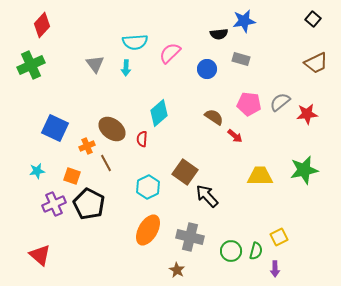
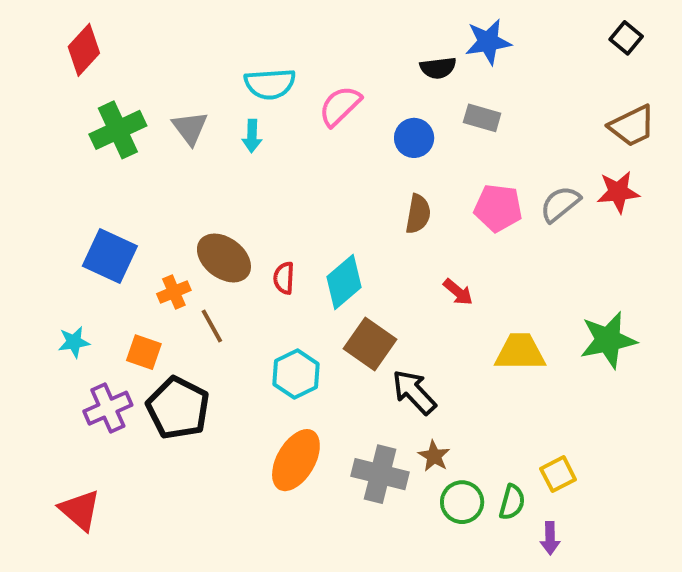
green cross: (31, 65) -> (118, 130), moved
cyan diamond: (159, 113) -> (344, 282), moved
red star: (307, 114) -> (618, 192), moved
brown semicircle: (214, 117) -> (418, 214), moved, turned 66
red arrow: (235, 136) -> (458, 292), moved
brown star: (177, 270) -> (434, 456), moved

